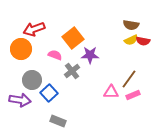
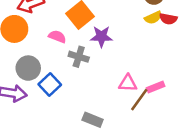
gray cross: (72, 71) -> (79, 57), turned -35
brown line: (129, 79) -> (139, 100), moved
gray rectangle: (58, 121) -> (93, 120), moved

